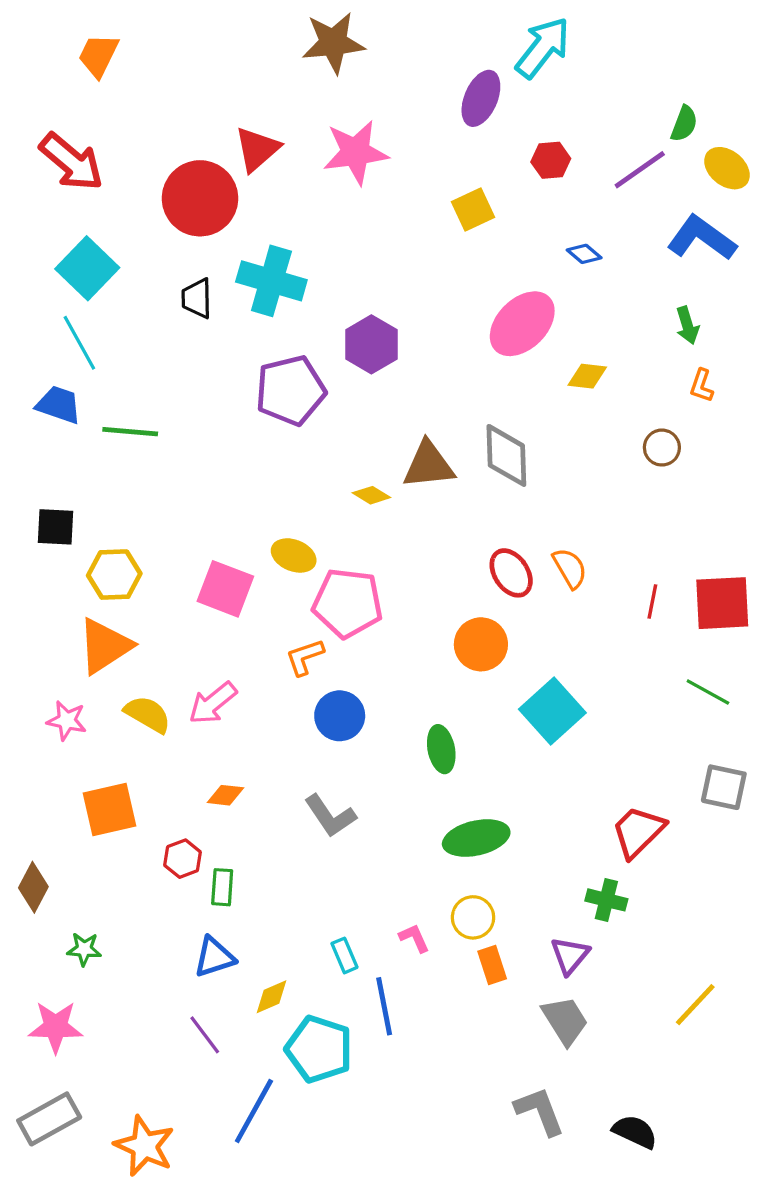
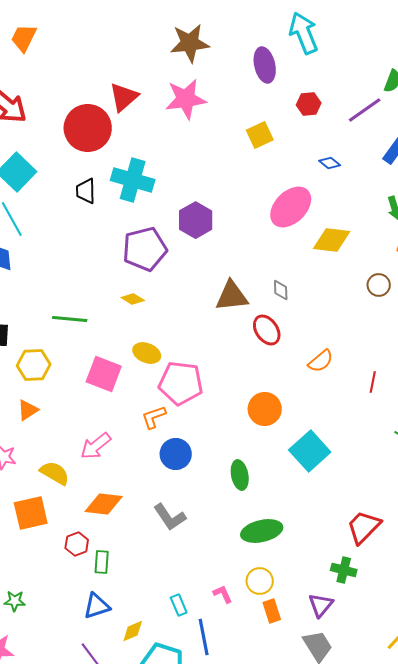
brown star: (333, 43) -> (190, 43), moved
cyan arrow: (543, 48) -> (304, 33), turned -60
purple ellipse: (481, 98) -> (265, 65), turned -36
yellow diamond: (587, 376) -> (332, 240), size x1.5
green line: (130, 432) -> (70, 319), moved
gray diamond: (506, 455) -> (281, 290), size x0.5
yellow diamond: (371, 495) -> (133, 299), moved
orange semicircle: (570, 568) -> (321, 361), turned 80
red ellipse: (511, 573) -> (267, 330), moved
orange triangle: (105, 646) -> (28, 410), size x0.6
yellow semicircle: (148, 714) -> (55, 473), moved
orange diamond: (225, 795) -> (104, 504), size x1.6

